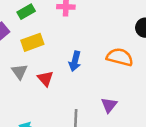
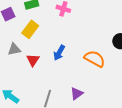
yellow rectangle: (32, 42) -> (30, 29), turned -48
gray triangle: (19, 72) -> (14, 49), turned 40

